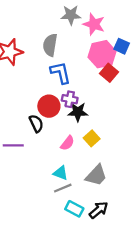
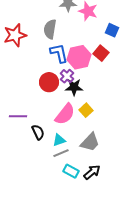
pink hexagon: (102, 54) -> (79, 57), moved
purple cross: (70, 99) -> (67, 76), turned 32
black semicircle: (36, 123) -> (38, 132), moved
pink semicircle: (67, 143) -> (65, 114), size x1.6
cyan triangle: (60, 173) -> (59, 140), turned -40

